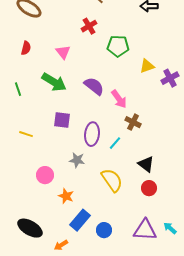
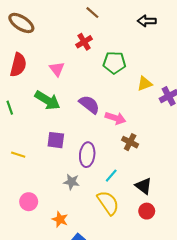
red semicircle: (26, 48) -> (18, 65), size x1.6
pink arrow: (119, 99) -> (115, 118), turned -36
cyan line: (115, 143) -> (111, 176), moved
pink circle: (45, 175) -> (29, 202), moved

